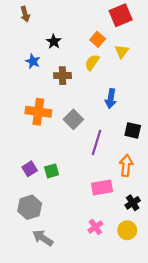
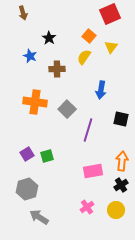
orange arrow: (126, 166) -> (122, 161), moved

